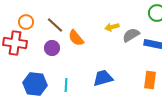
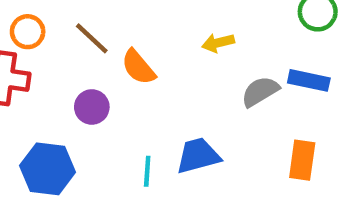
gray semicircle: (131, 35) -> (260, 91), moved
purple circle: (52, 48) -> (92, 107), moved
cyan line: (66, 85) -> (147, 171), moved

